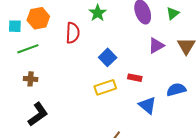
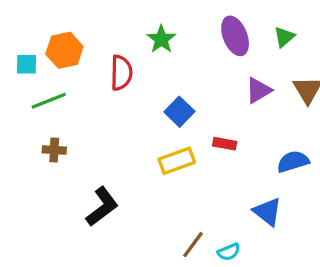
blue triangle: (147, 105) -> (267, 212), moved
black L-shape: (38, 114) -> (102, 207), moved

